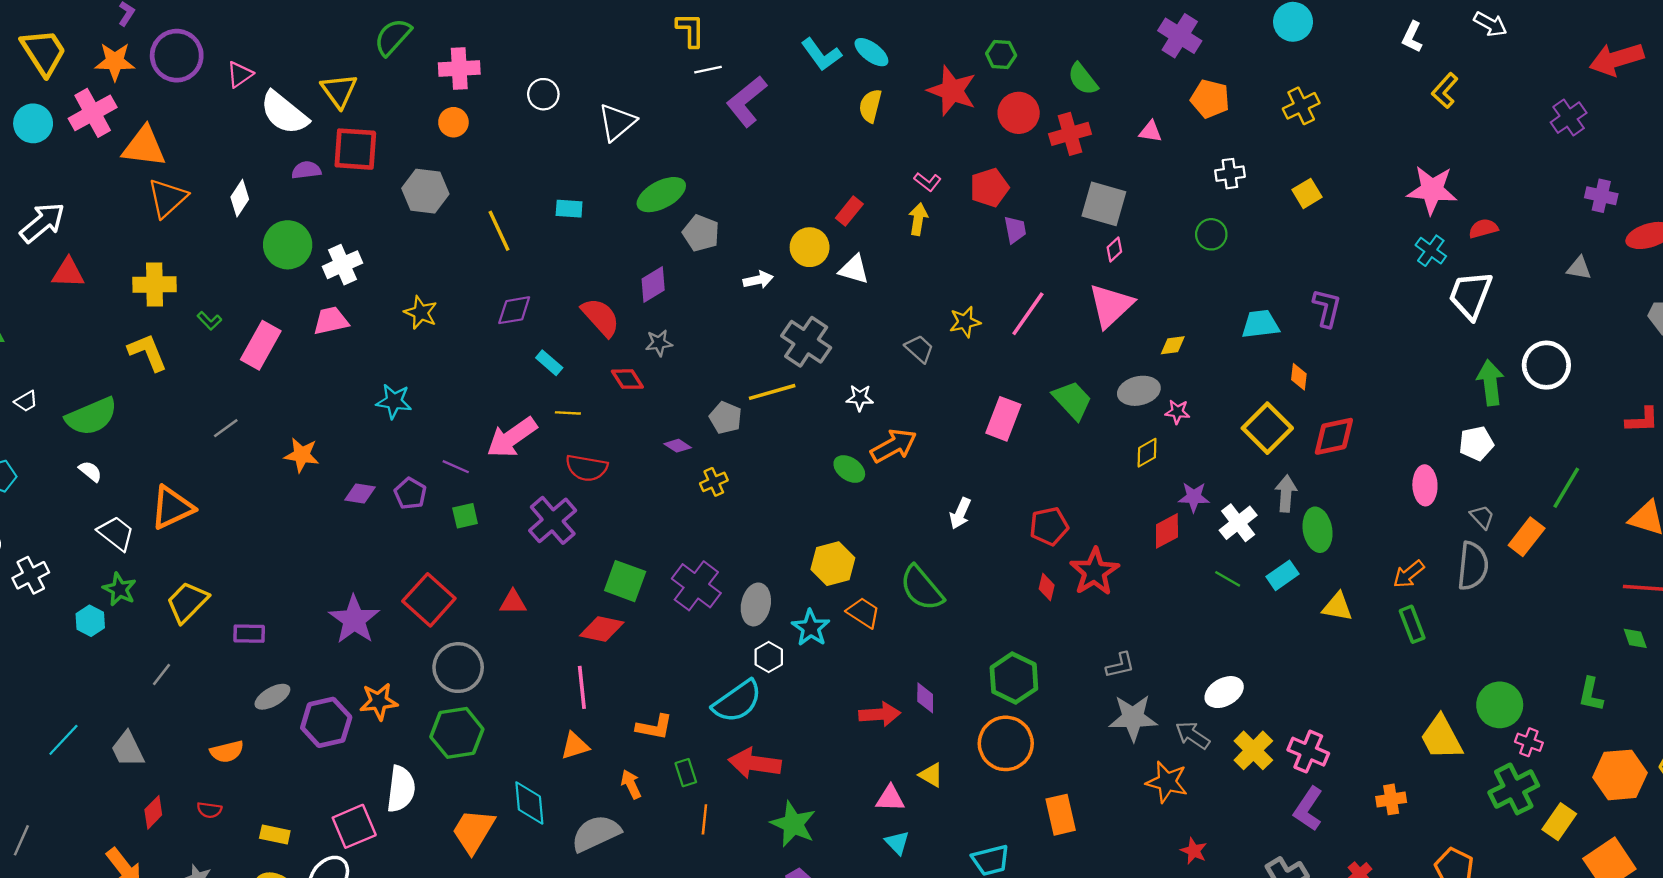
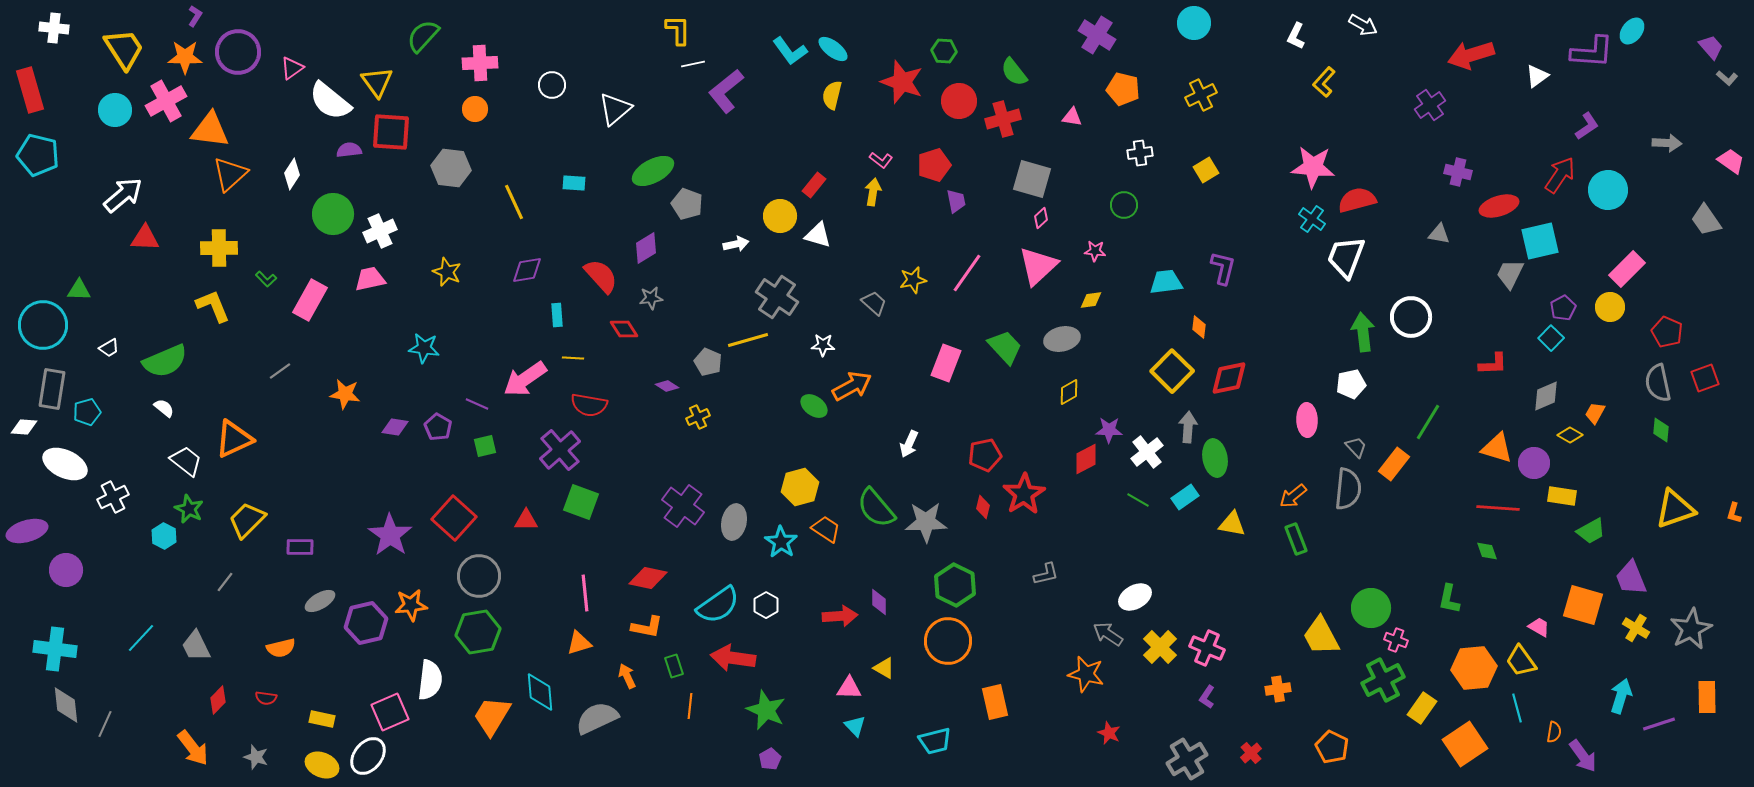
red semicircle: (1483, 228) -> (1357, 200), size x1.5
cyan rectangle: (549, 363) -> (557, 315), turned 45
pink star: (1177, 412) -> (1095, 251), moved
green square: (625, 581) -> (581, 502), moved
red diamond: (602, 629) -> (648, 578), moved
white hexagon: (769, 657) -> (766, 605), moved
gray star: (1133, 718) -> (926, 522), moved
purple L-shape: (1308, 809) -> (1207, 697), size x0.6

